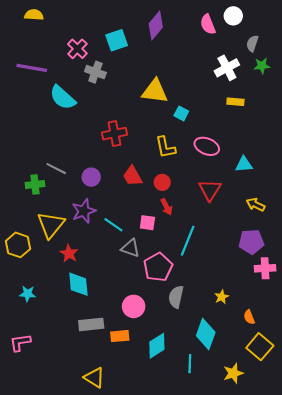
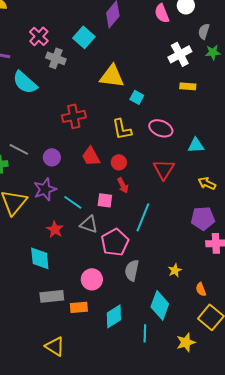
cyan square: (117, 40) -> (84, 37), moved, turned -30
red star: (69, 253) -> (55, 229), moved

